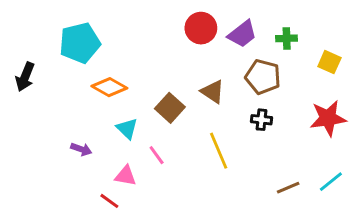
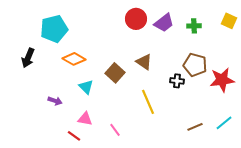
yellow square: (329, 62) -> (229, 21), moved
black arrow: (25, 77) -> (28, 58), moved
brown pentagon: (263, 77) -> (195, 65), moved
pink line: (157, 155) -> (115, 130), moved

